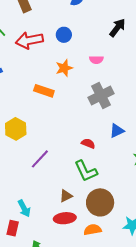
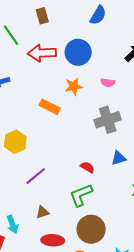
blue circle: (64, 35) -> (78, 52), size x1.6
green L-shape: (86, 171) -> (81, 195), turned 85
brown triangle: (66, 196) -> (43, 212), moved

